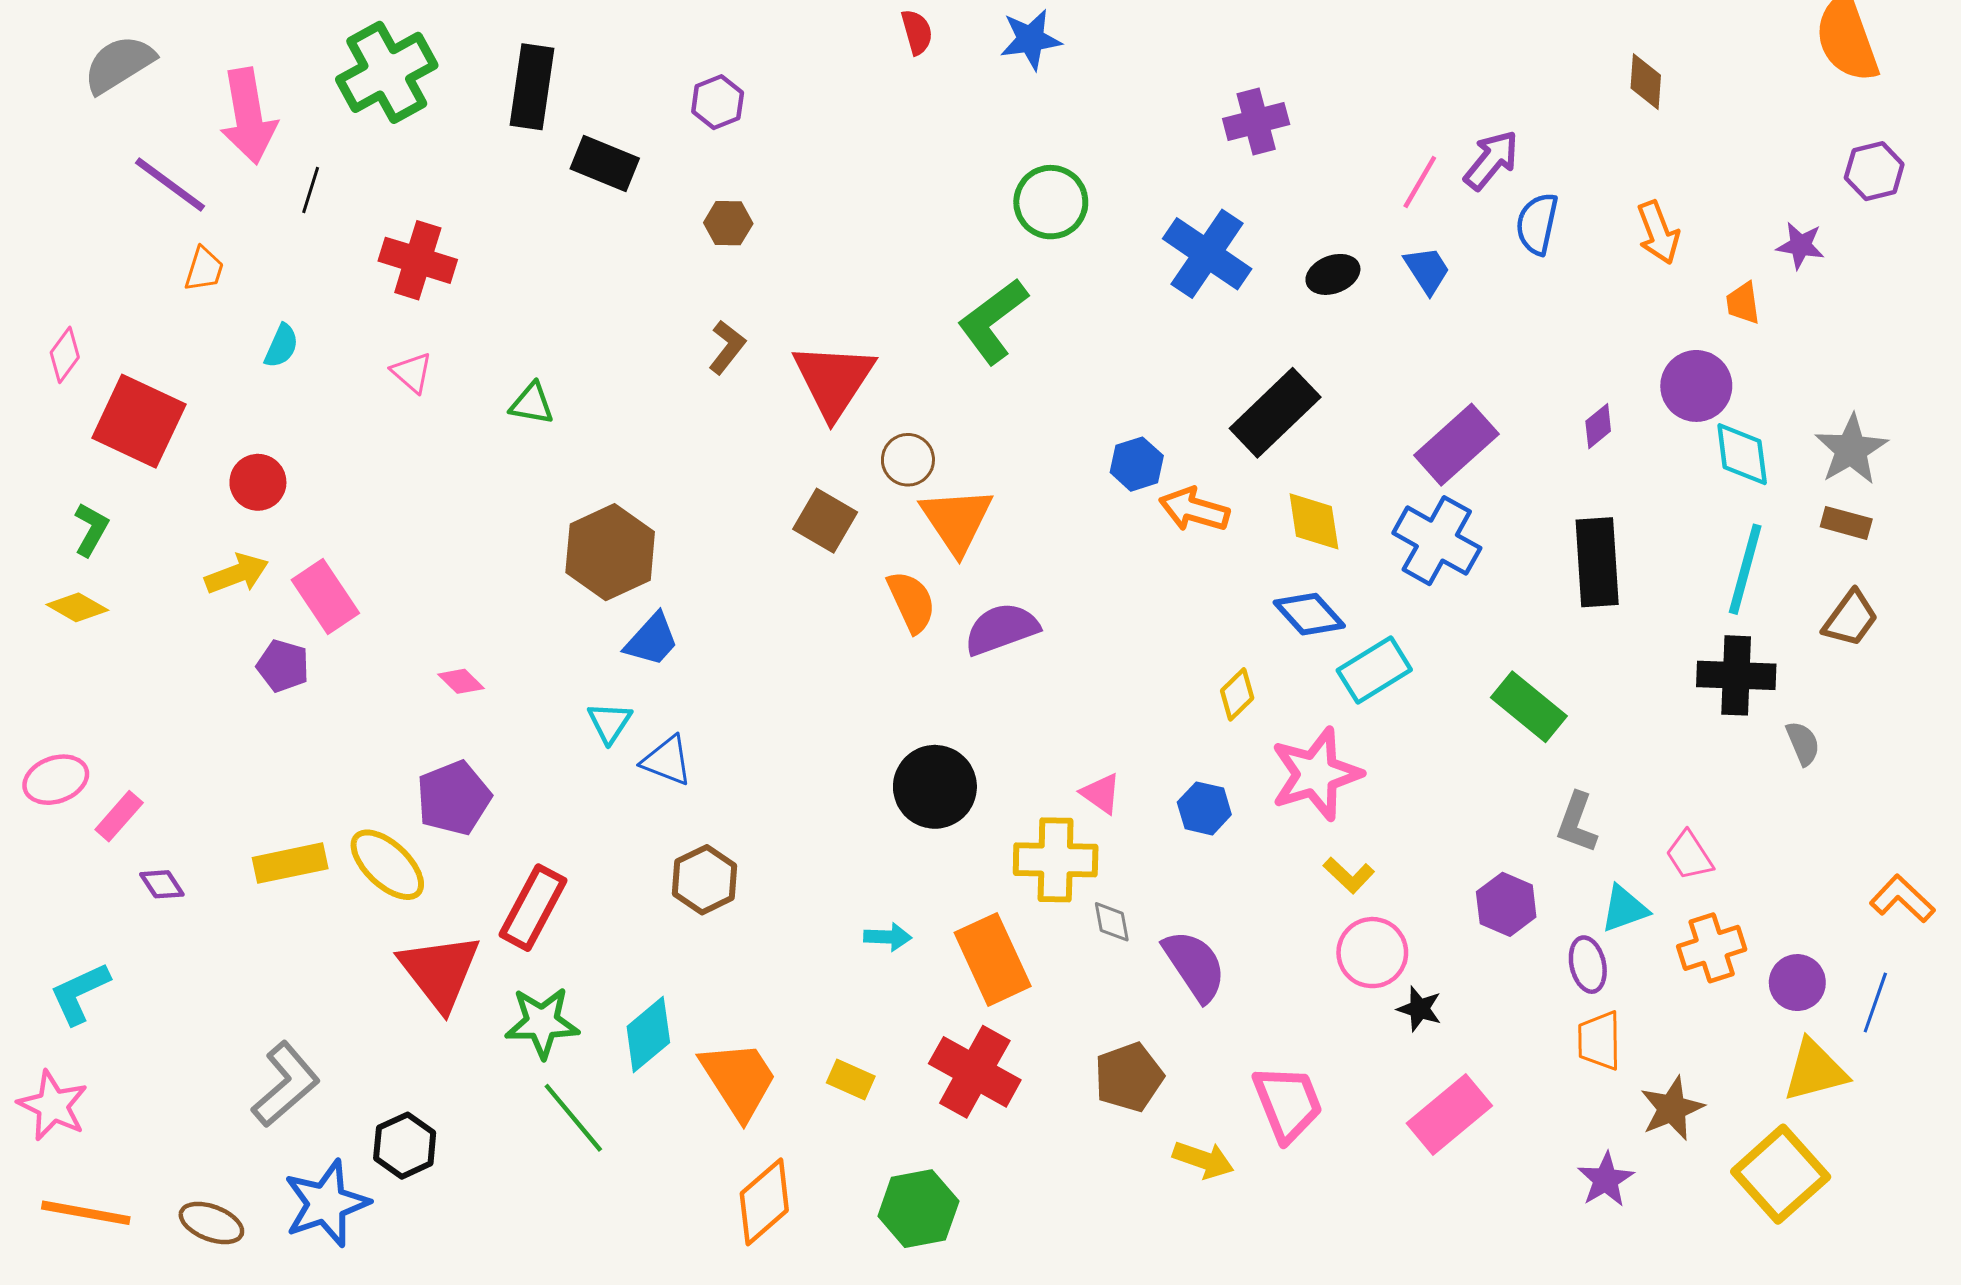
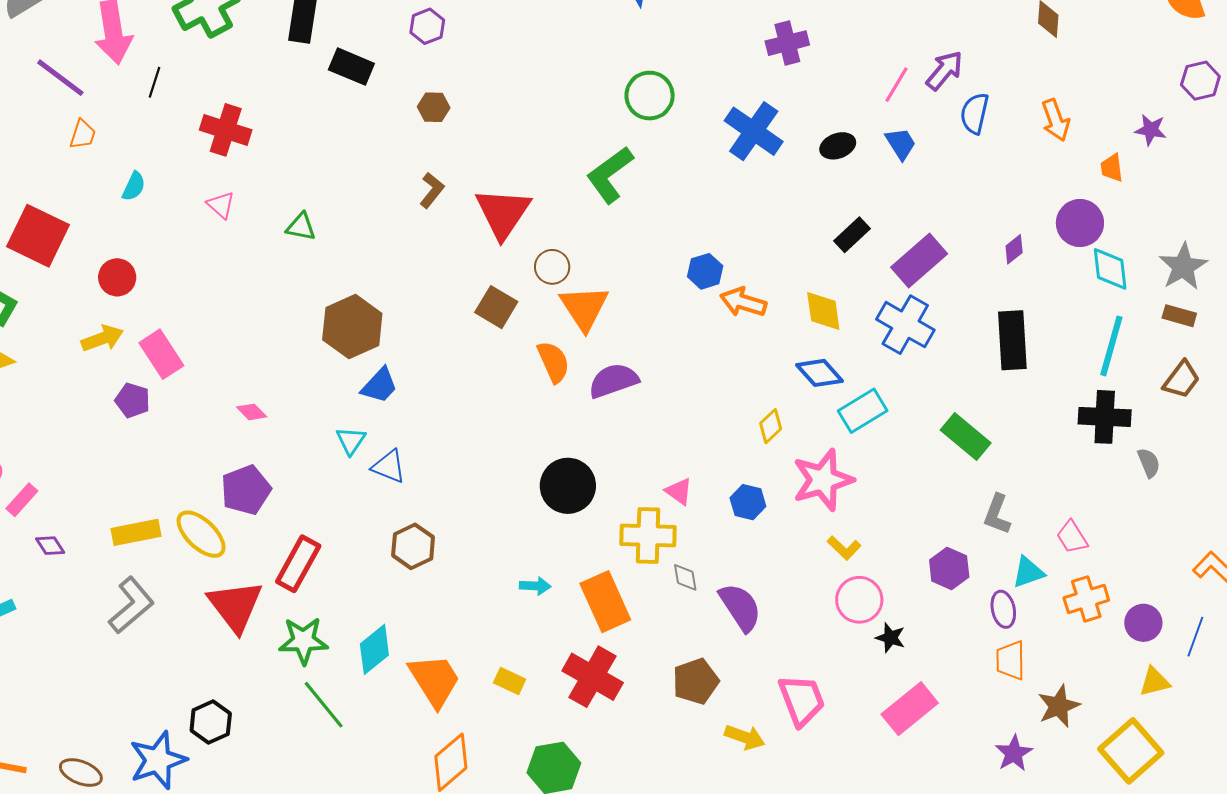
black rectangle: (1275, 413) -> (852, 235), moved, size x0.6
yellow triangle: (1815, 1071) -> (1155, 682), size x0.7
gray L-shape: (286, 1084) -> (131, 605), moved

